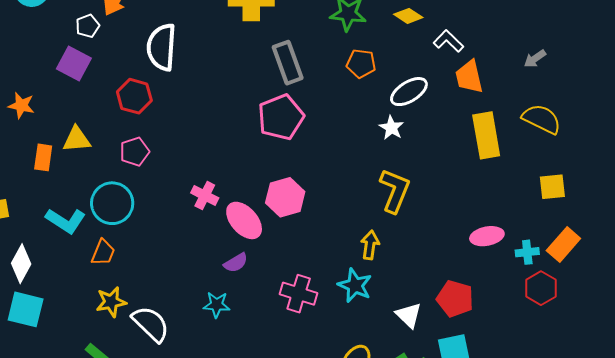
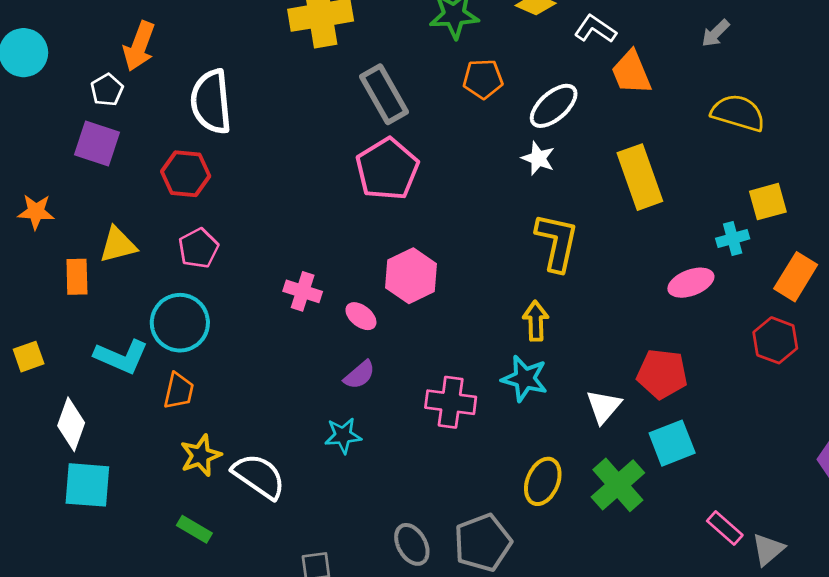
yellow rectangle: (486, 135) -> (640, 177), moved
pink ellipse: (244, 220) -> (361, 316), size x0.6
cyan cross: (527, 252) -> (733, 239), moved
white triangle: (409, 315) -> (604, 406), turned 36

